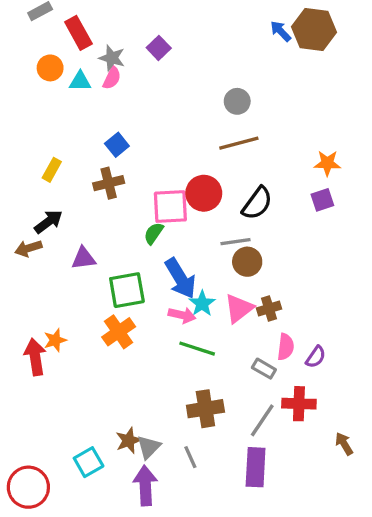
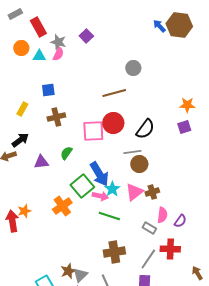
brown line: (239, 143) -> (114, 93), moved
blue square: (117, 145) -> (48, 90), moved, turned 32
green semicircle: (154, 233) -> (66, 153), moved
green square: (127, 290) -> (82, 186), moved, turned -30

